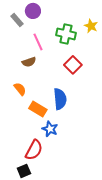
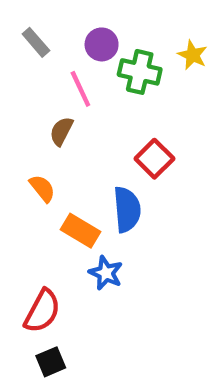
purple circle: (33, 11) -> (102, 44), moved
brown semicircle: (29, 62) -> (61, 131), turned 136
red square: (73, 65) -> (154, 159), moved
red semicircle: (34, 150) -> (42, 311), moved

